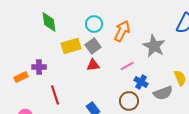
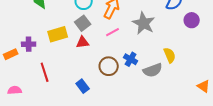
yellow rectangle: (71, 46) -> (58, 34), moved
pink line: (127, 66) -> (113, 32), moved
brown circle: (129, 101) -> (109, 66), moved

